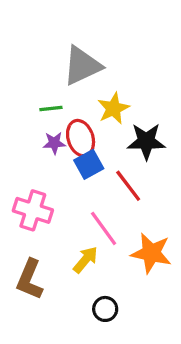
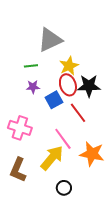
red ellipse: (81, 138) -> (68, 85), moved
yellow arrow: (85, 260) -> (52, 158), size x1.5

